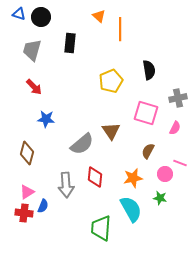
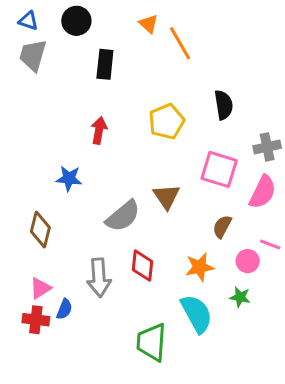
black circle: (41, 17) -> (76, 21), moved
orange line: (120, 29) -> (180, 43), turned -30
gray trapezoid: (32, 50) -> (33, 55), moved
red arrow: (34, 87) -> (99, 130), moved, turned -126
pink semicircle: (175, 128) -> (263, 192), size x1.6

